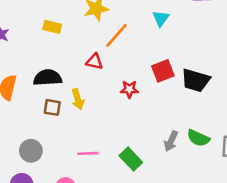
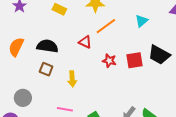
black trapezoid: (196, 80) -> (159, 55), moved
red star: (129, 89) -> (109, 61), moved
yellow arrow: (78, 99) -> (72, 79), moved

